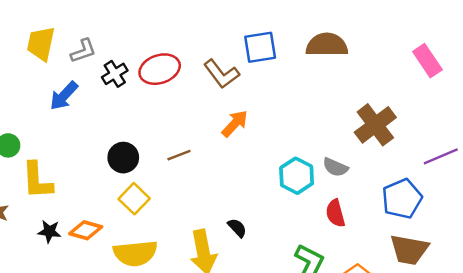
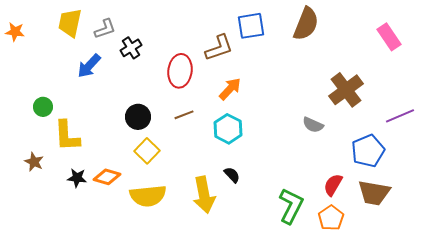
brown semicircle: (327, 45) -> (306, 24), turned 112
red ellipse: (160, 69) -> (180, 71), moved, turned -64
brown L-shape: (221, 74) -> (219, 48), turned -72
cyan hexagon: (297, 176) -> (228, 129), moved
red semicircle: (335, 213) -> (333, 185), moved, turned 45

